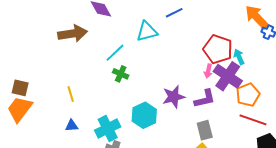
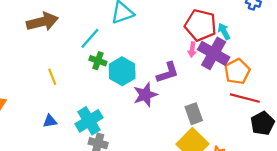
yellow line: (71, 94) -> (52, 77), moved
purple star: (174, 97) -> (145, 95), moved
purple L-shape: (205, 99) -> (168, 73), moved
cyan hexagon: (144, 115) -> (122, 71), moved

